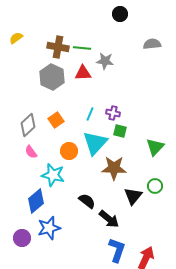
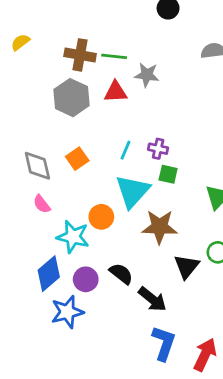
gray diamond: (28, 125) -> (37, 166), turned -60
orange circle: (69, 151) -> (101, 217), moved
purple circle: (22, 238) -> (86, 279), moved

